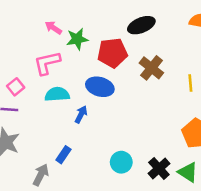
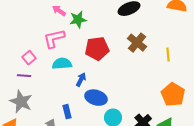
red pentagon: (112, 53) -> (97, 49), moved
blue ellipse: (100, 87) -> (96, 98), moved
blue rectangle: (63, 155) -> (67, 112), turned -48

